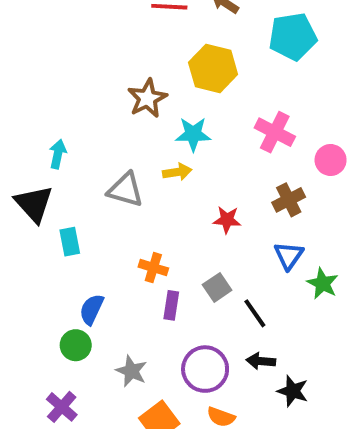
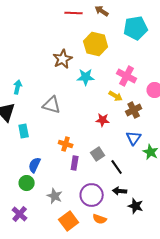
yellow arrow: (177, 172) -> (116, 96), moved, turned 40

